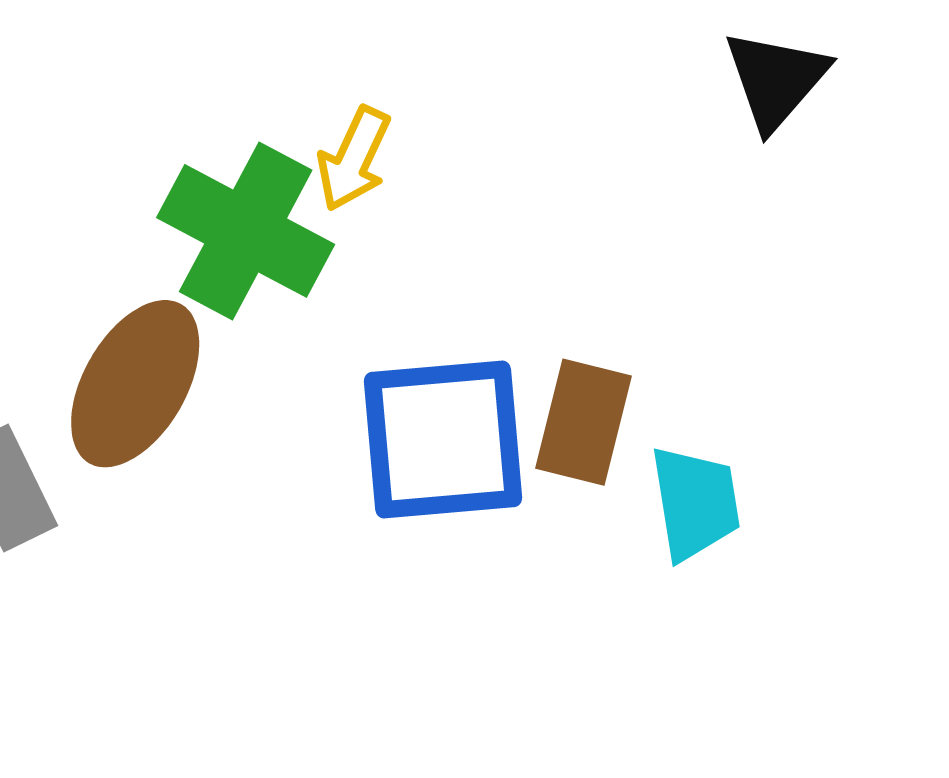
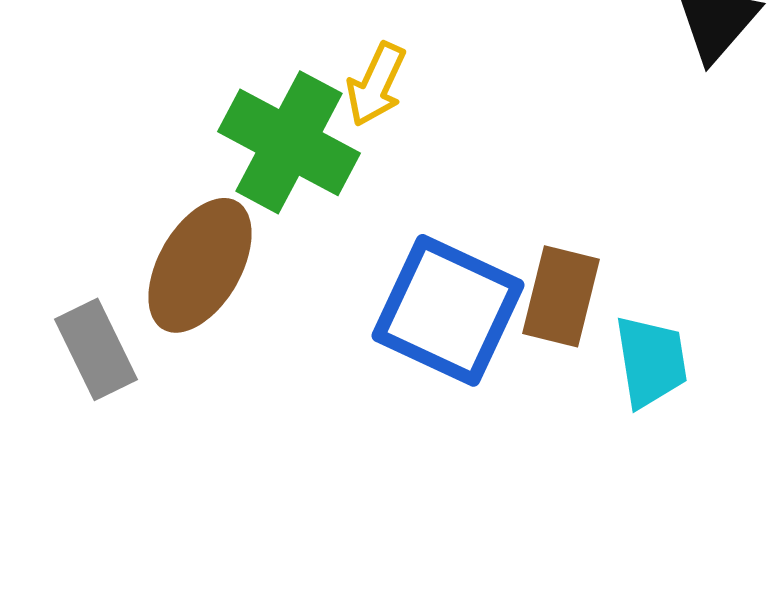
blue square: (443, 440) -> (448, 310), turned 30

